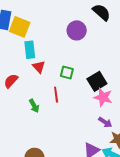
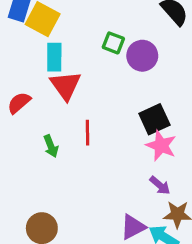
purple circle: (77, 30) -> (142, 56), moved
red triangle: (39, 67) -> (66, 86), size x1.5
green square: (67, 73) -> (113, 43), moved

